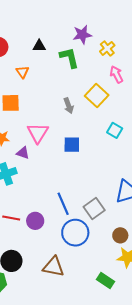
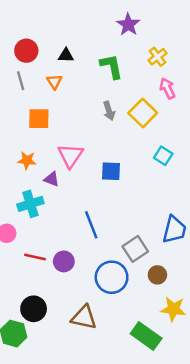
purple star: (82, 35) -> (128, 25), moved, turned -30
black triangle: (39, 46) -> (66, 55), moved
gray arrow: (69, 106) -> (109, 111), moved
blue line: (63, 204) -> (91, 225), moved
brown circle: (120, 235) -> (157, 275), moved
green rectangle: (106, 280) -> (146, 336), size x1.4

